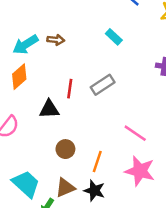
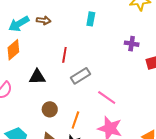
cyan rectangle: (114, 37) -> (91, 19), turned 56
gray rectangle: (103, 85) -> (80, 76), moved
red line: (70, 89) -> (64, 55), moved

